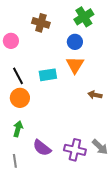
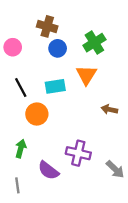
green cross: (84, 17) -> (94, 43), moved
blue circle: (75, 42) -> (58, 48), moved
orange circle: (20, 98) -> (37, 114), moved
purple cross: (75, 150) -> (78, 153), moved

